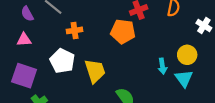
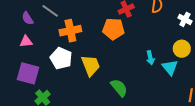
orange cross: (75, 30) -> (70, 31), size x1.5
yellow circle: (187, 55) -> (182, 49), moved

